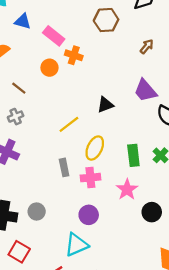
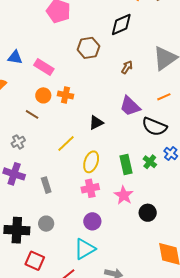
orange cross: (74, 55) -> (65, 95), moved
brown line: (19, 88) -> (32, 114), moved
gray rectangle: (64, 167) -> (46, 185), moved

